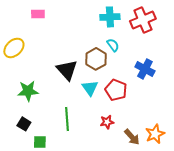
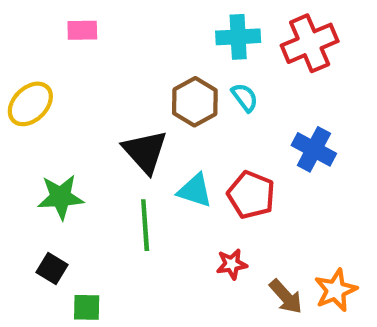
brown hexagon: (96, 59) -> (195, 102), moved
cyan triangle: (90, 88) -> (195, 191), turned -36
green line: (67, 119) -> (145, 225), moved

